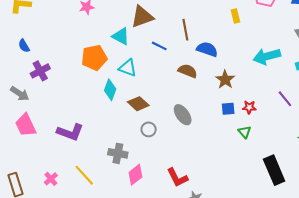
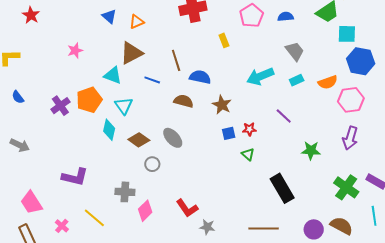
cyan triangle: (128, 68) -> (124, 106), turned 42
purple cross: (40, 71) -> (60, 106), moved
gray ellipse: (183, 115) -> (173, 138), moved
pink trapezoid: (26, 125) -> (31, 203), moved

